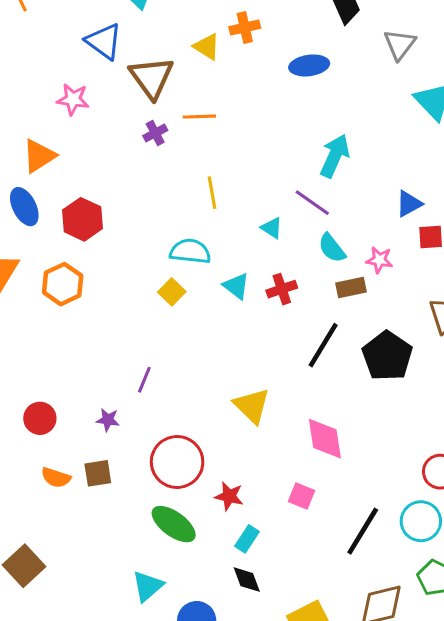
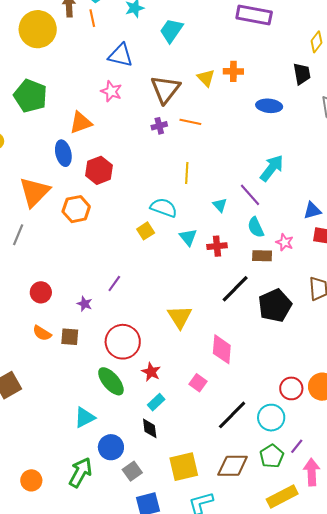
blue triangle: (104, 41) -> (120, 55), moved, turned -36

